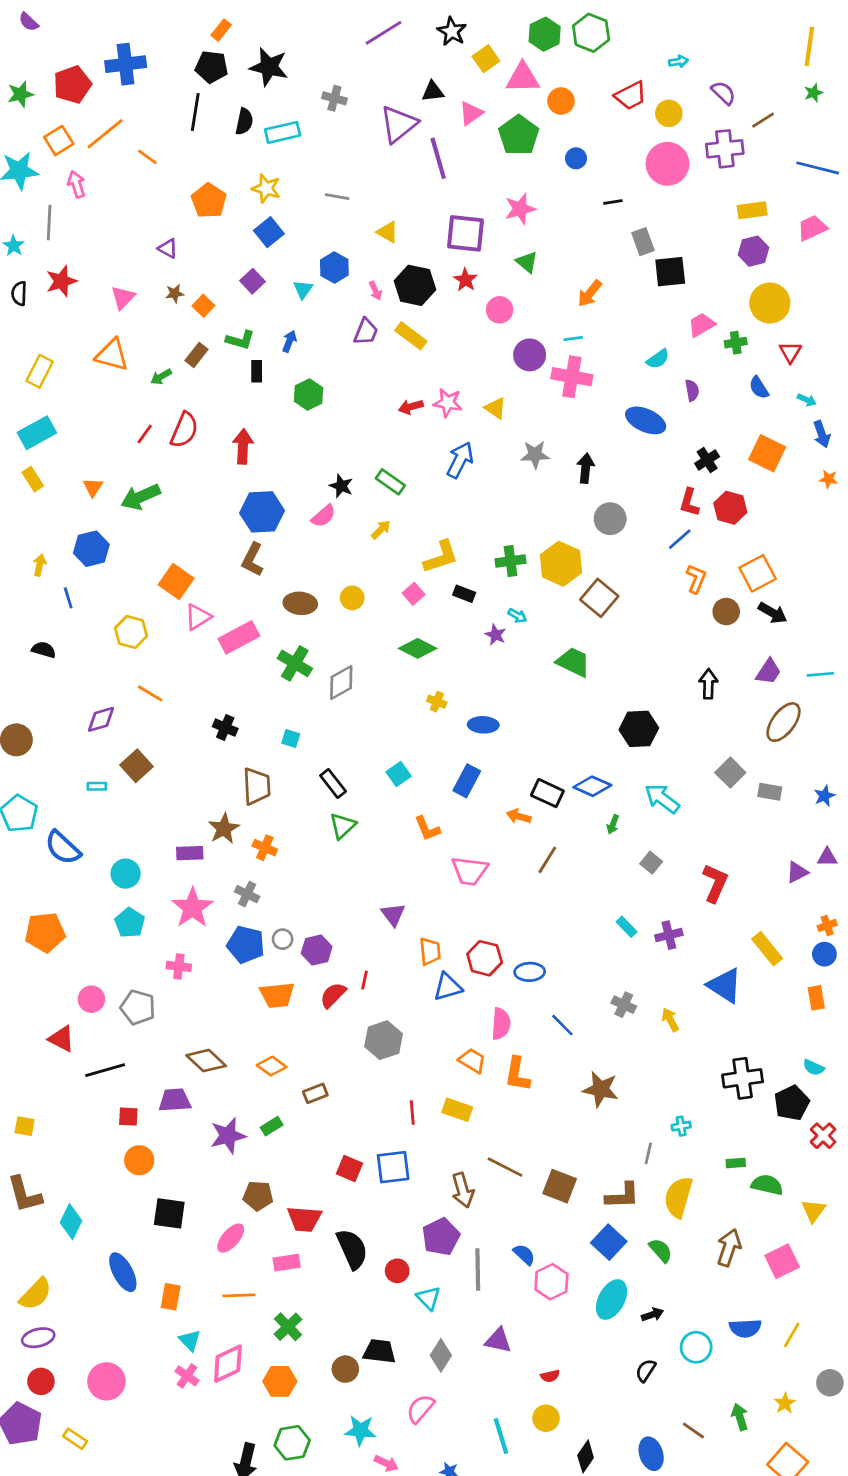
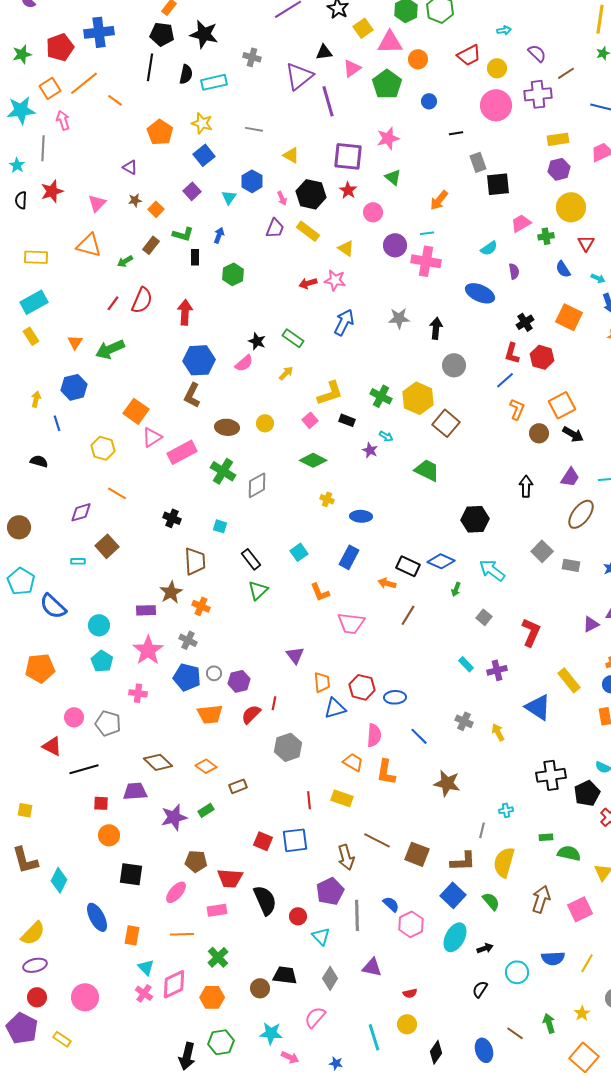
yellow rectangle: (40, 371) -> (36, 257), turned 65
yellow triangle: (495, 408) -> (346, 248), moved
green cross: (511, 561) -> (381, 396), turned 35

